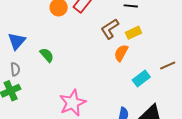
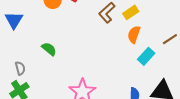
blue triangle: (17, 41) -> (14, 20), moved
orange semicircle: (121, 53) -> (134, 34), moved

